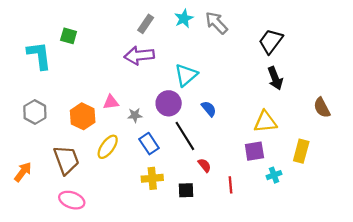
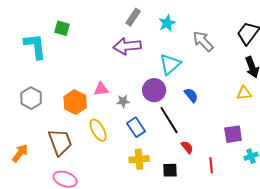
cyan star: (184, 18) -> (167, 23), moved
gray arrow: (216, 23) -> (203, 41), moved
yellow triangle: (265, 122) -> (244, 93), moved, size x0.7
yellow ellipse: (108, 147) -> (98, 130), turned -65

